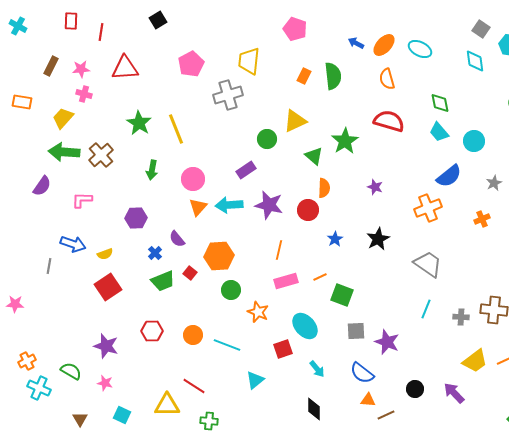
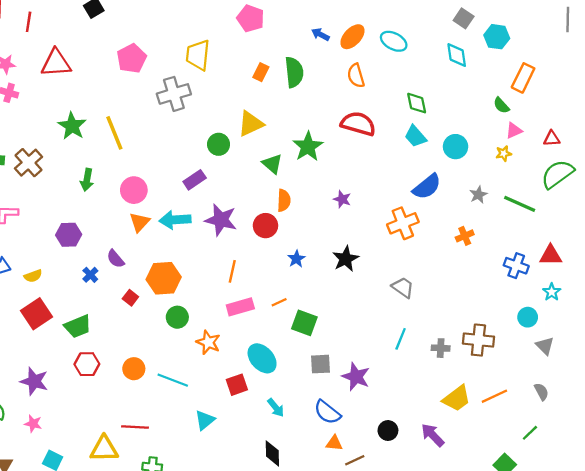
gray trapezoid: (428, 264) -> (403, 287), size x0.7
green trapezoid: (163, 281) -> (78, 326), moved
red line: (194, 386) -> (135, 427), turned -30

